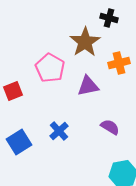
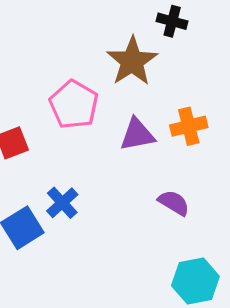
orange cross: (119, 63) -> (189, 126), moved
blue cross: (59, 131) -> (62, 203), moved

